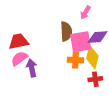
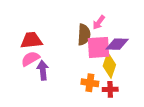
pink arrow: (85, 13) -> (99, 22), moved
orange cross: (75, 60) -> (90, 83), moved

